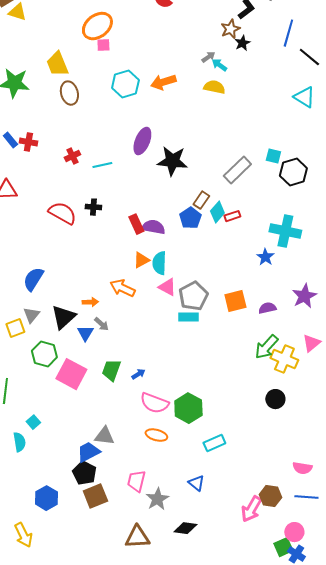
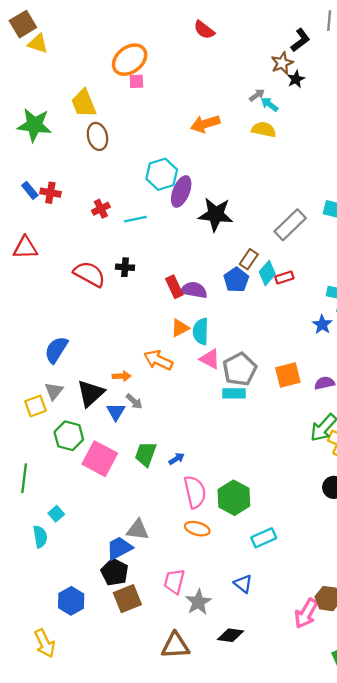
cyan hexagon: (125, 84) -> (162, 174), moved
pink semicircle: (154, 403) -> (195, 492), turned -124

